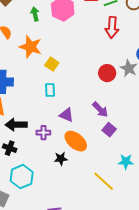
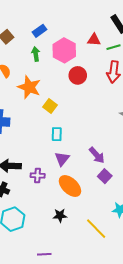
red circle: (107, 73) -> (78, 75), moved
cyan rectangle: (50, 90) -> (57, 134), moved
purple triangle: (66, 115) -> (62, 159), turned 42
black star: (61, 159) -> (60, 215), moved

